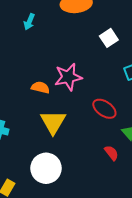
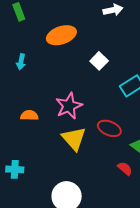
orange semicircle: (40, 87) -> (29, 115), moved
yellow triangle: (53, 122) -> (74, 139), moved

